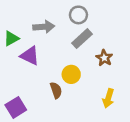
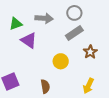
brown semicircle: (56, 90) -> (45, 86), moved

